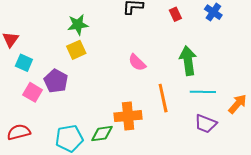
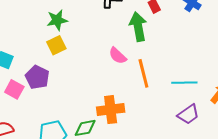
green arrow: (188, 61) -> (138, 27), moved
orange line: (163, 98) -> (143, 73), moved
purple trapezoid: (206, 124) -> (188, 114), turned -55

